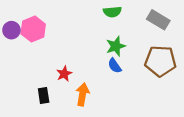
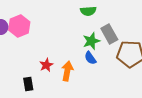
gray rectangle: (158, 20) -> (109, 34), moved, turned 30
orange arrow: (83, 94) -> (67, 71), moved

